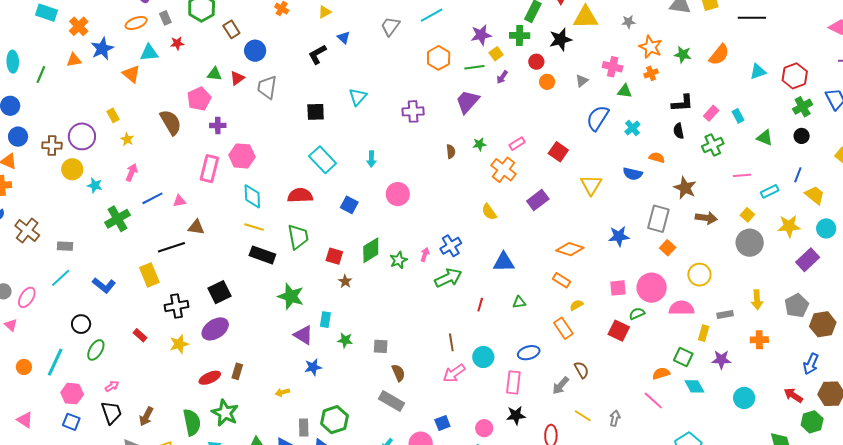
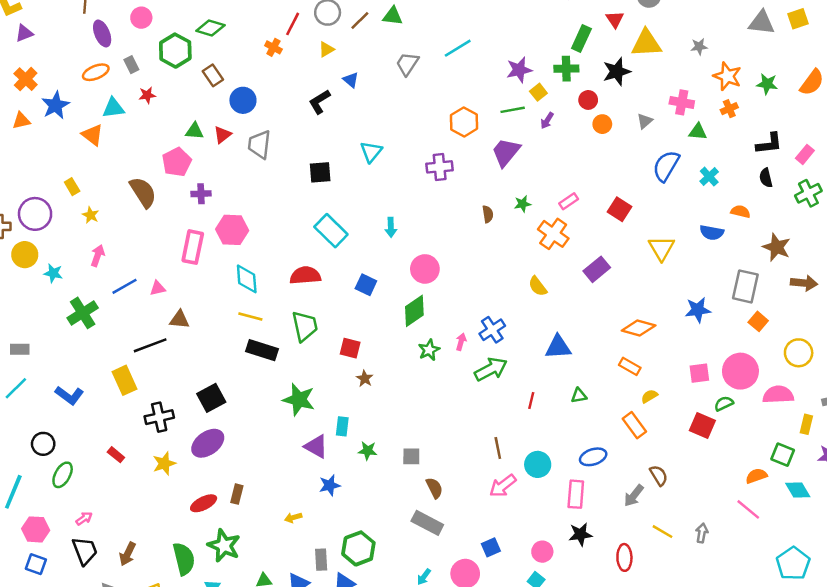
orange hexagon: (439, 58) -> (464, 122), moved
green diamond: (371, 250) -> (414, 311), moved

